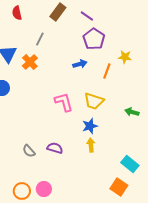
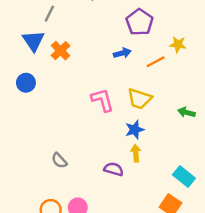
gray line: (40, 39) -> (49, 14), moved
orange line: (107, 71) -> (156, 62), turned 42
purple semicircle: (55, 148) -> (114, 169), moved

